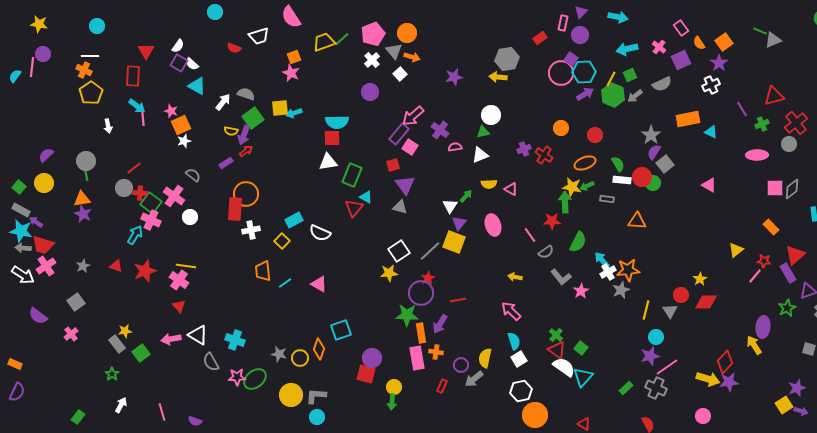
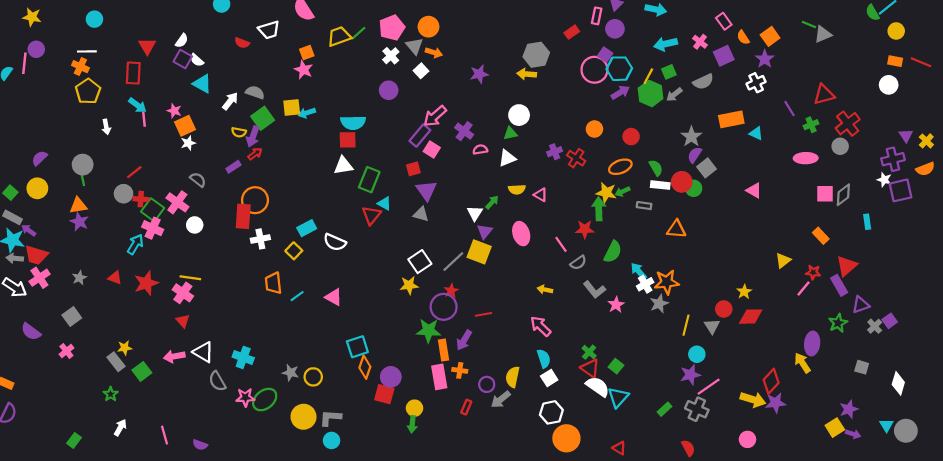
orange diamond: (319, 349) -> (365, 367), moved

